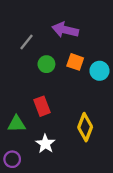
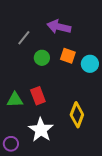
green triangle: (17, 124) -> (15, 100), moved
white star: (45, 144) -> (41, 130), size x1.4

